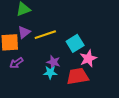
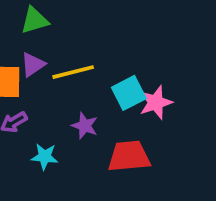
pink star: (88, 58) -> (156, 102), moved
cyan star: (50, 72) -> (45, 157), moved

